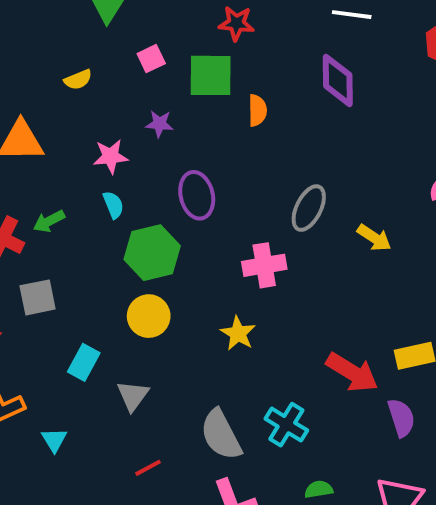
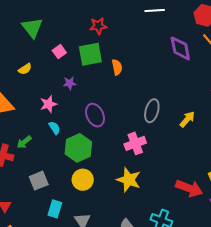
purple diamond: (338, 80) -> (180, 48), moved
yellow arrow: (374, 238) -> (187, 119), turned -72
gray square: (38, 297) -> (39, 181), moved
yellow star: (238, 333) -> (129, 180), size x1.4

